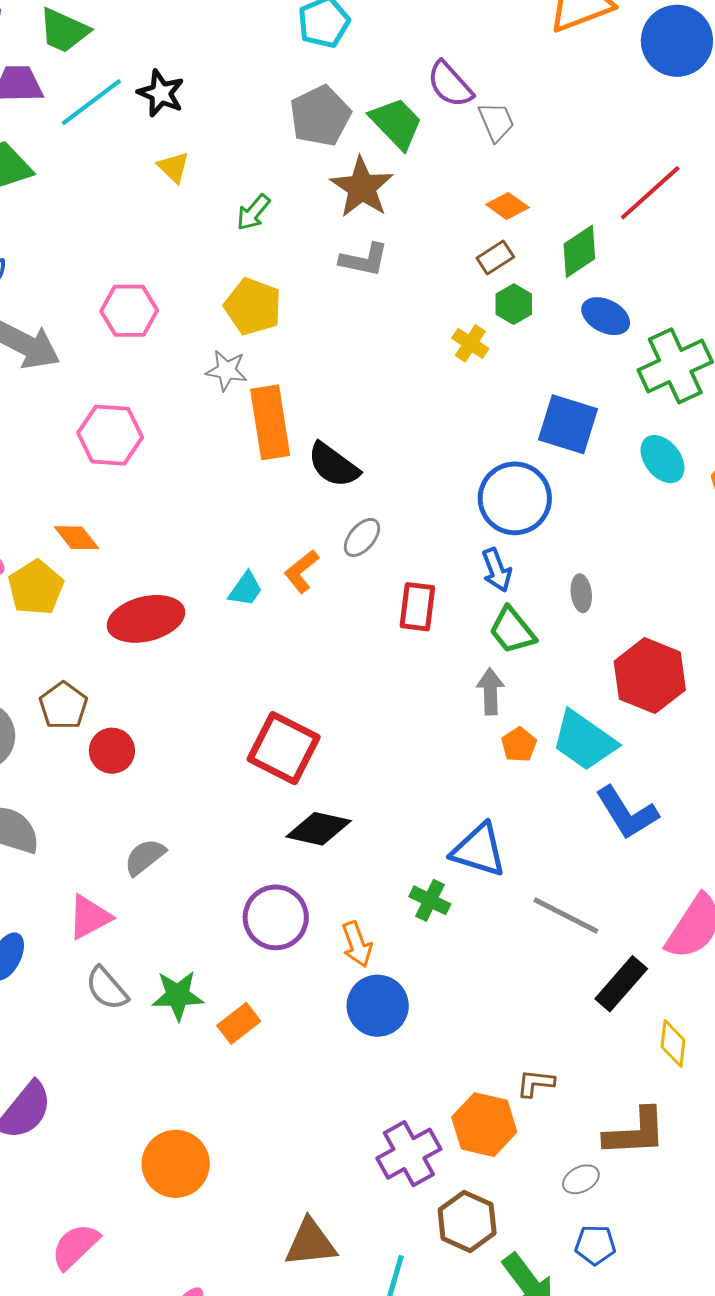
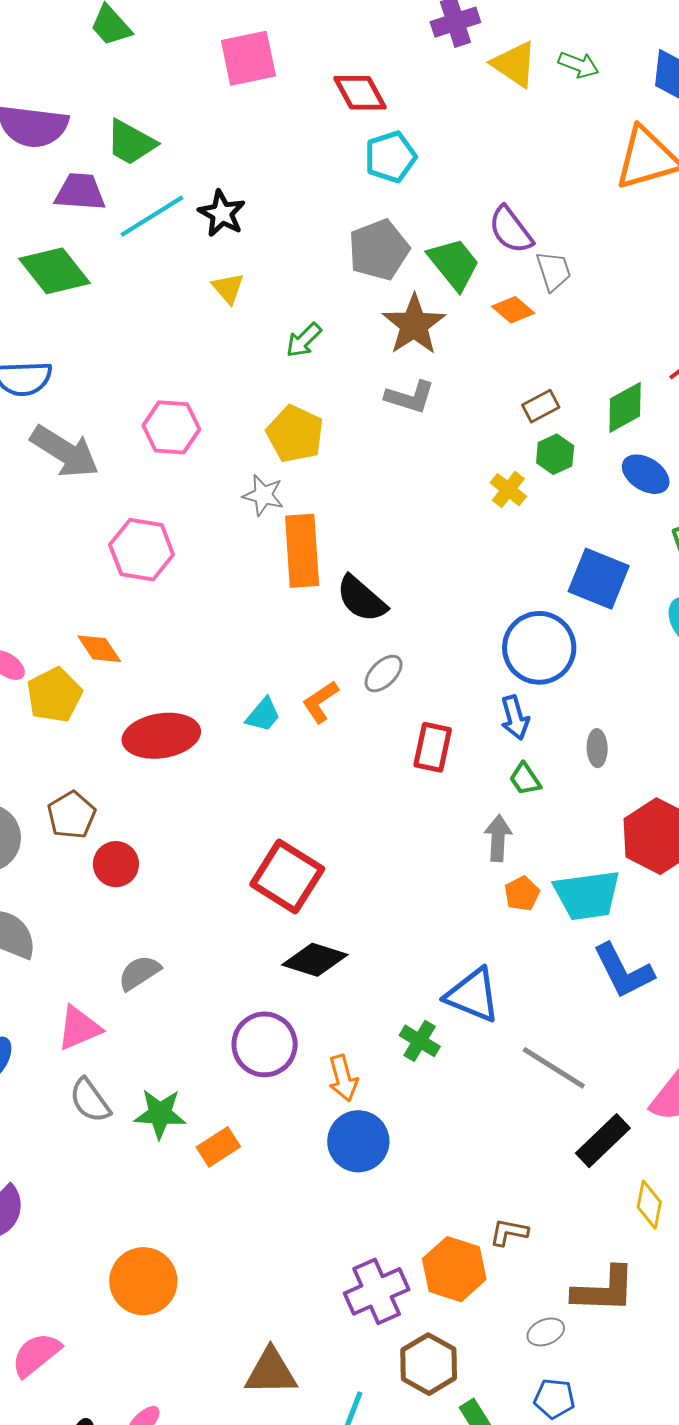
orange diamond: (507, 206) -> (513, 310), moved
green trapezoid: (512, 630) -> (525, 779), size x0.7
cyan trapezoid: (584, 741) -> (587, 895), turned -48

